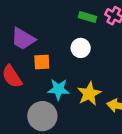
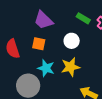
purple trapezoid: (23, 39) -> (43, 20), moved
yellow star: (89, 94) -> (70, 67), moved

